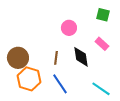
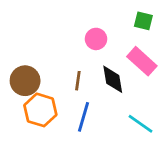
pink rectangle: (102, 44) -> (142, 61), size x1.5
blue line: (60, 84) -> (83, 117), turned 50

